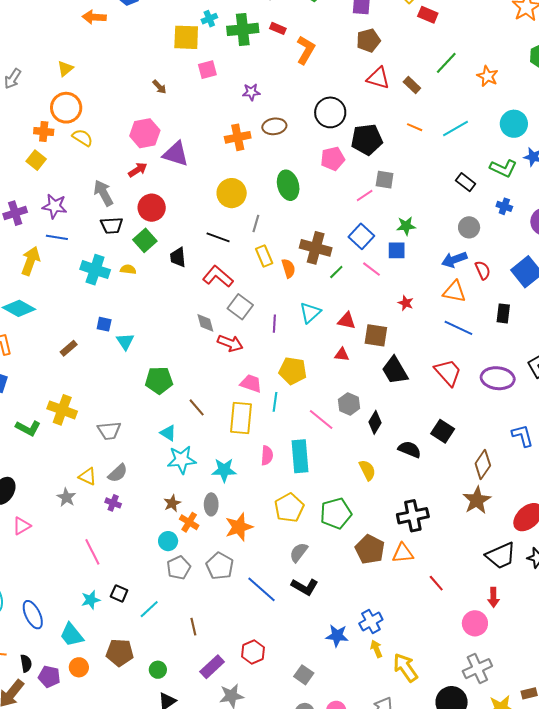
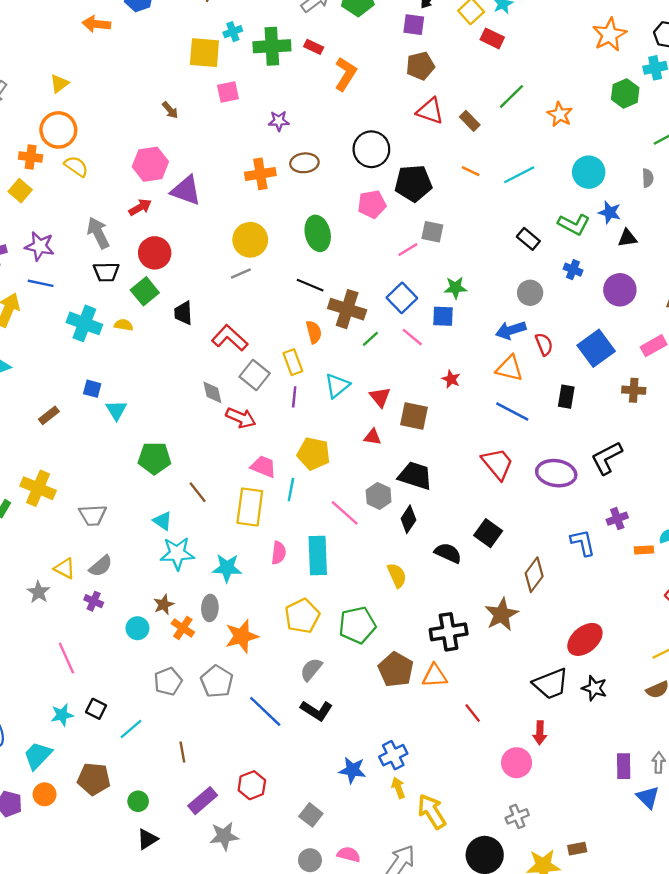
gray line: (256, 223) -> (241, 273), moved, turned 48
black line: (218, 237) -> (310, 285), moved
yellow rectangle: (264, 256) -> (293, 362), moved
red triangle: (347, 321) -> (380, 397), turned 36
black trapezoid: (395, 370) -> (415, 476), moved, turned 136
brown star: (477, 500) -> (502, 614), moved
cyan circle: (168, 541) -> (137, 628), moved
cyan trapezoid: (72, 635) -> (38, 755), turned 80
gray cross: (477, 669) -> (517, 816), size x0.7

